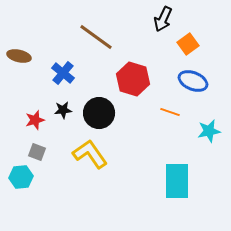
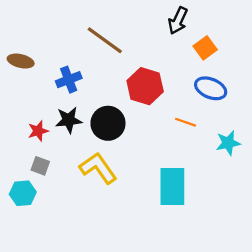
blue cross: (63, 73) -> (69, 80), turned 30
black star: (63, 110) -> (69, 120), size x1.4
cyan rectangle: (177, 181) -> (172, 187), moved

